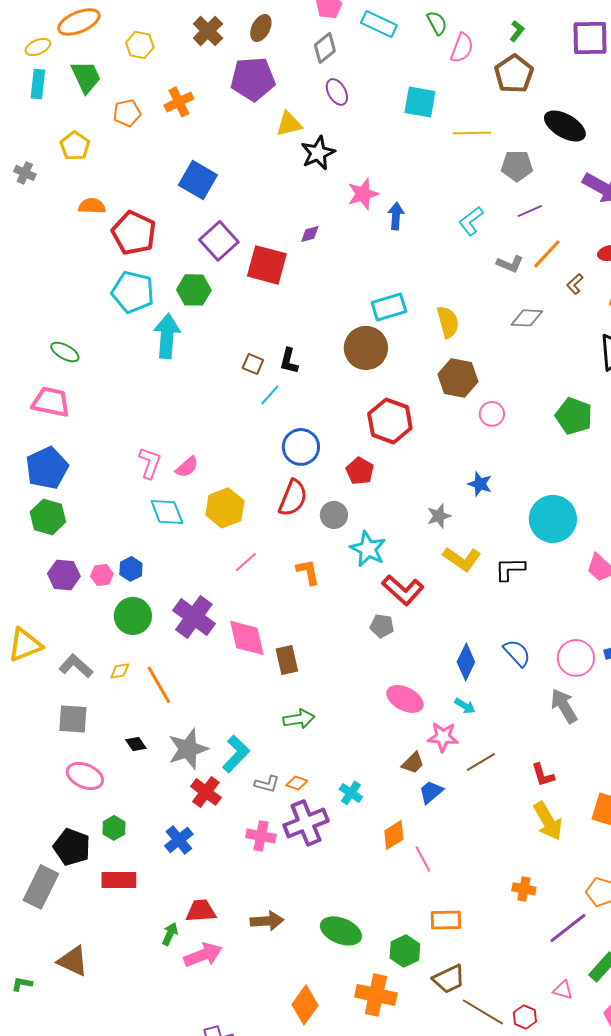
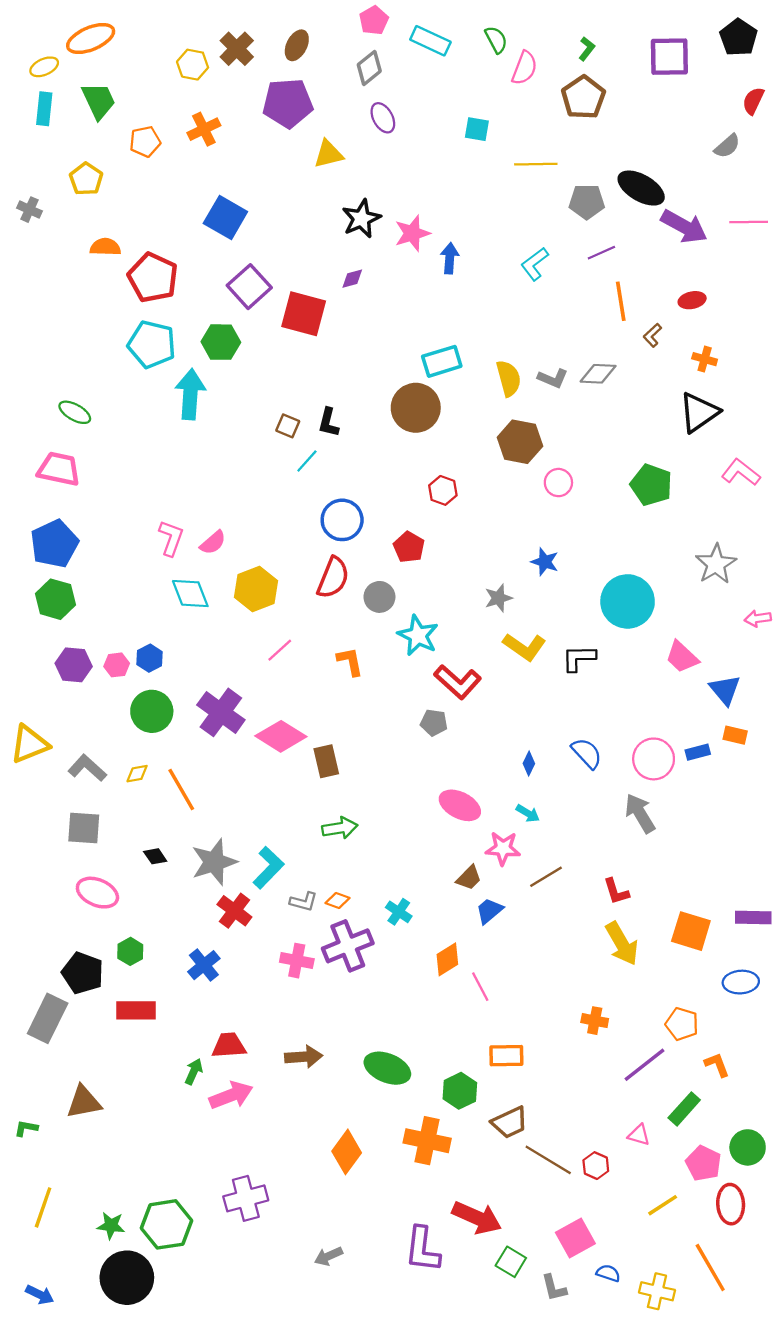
yellow hexagon: (140, 45) -> (193, 65), moved
cyan square: (420, 102) -> (477, 129), size x0.7
black ellipse: (565, 126) -> (641, 188), moved
black star: (318, 153) -> (361, 219), moved
orange line: (547, 254) -> (621, 301), turned -52
gray L-shape: (510, 264) -> (553, 378), moved
red hexagon: (390, 421) -> (443, 490), size x0.6
pink diamond: (247, 638) -> (281, 736), turned -45
blue diamond: (466, 662) -> (529, 763), size x0.6
brown triangle: (73, 961) -> (84, 1102), turned -36

